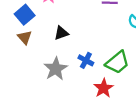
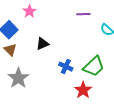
gray star: (56, 69) -> (18, 78), moved

